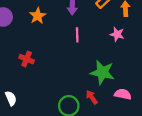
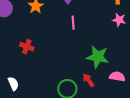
pink star: (117, 34) -> (119, 20), moved

